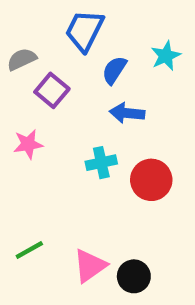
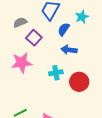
cyan star: (166, 56) -> (82, 17), moved
pink star: (28, 144) -> (22, 63), size x1.5

